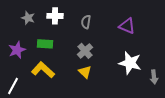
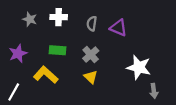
purple triangle: (127, 26) -> (118, 28), moved
green rectangle: (45, 44) -> (58, 50), moved
gray arrow: (154, 77) -> (154, 91), moved

